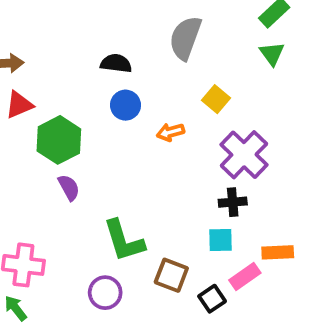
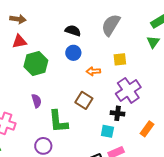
yellow square: (216, 99) -> (120, 59), turned 32
purple semicircle: (69, 187) -> (36, 101), moved
orange rectangle: (278, 252) -> (147, 129), moved, turned -63
brown square: (171, 275) -> (84, 100), moved

